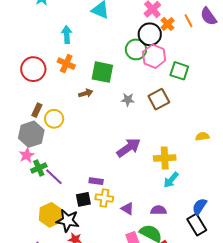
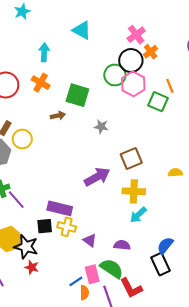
orange line: (189, 21) -> (170, 86), moved
brown square: (159, 99) -> (131, 158), moved
purple rectangle: (96, 181) -> (60, 208), size x1.6

